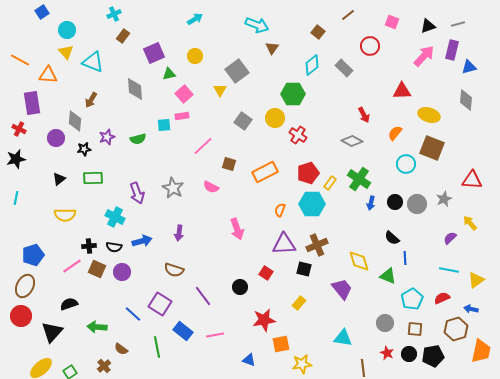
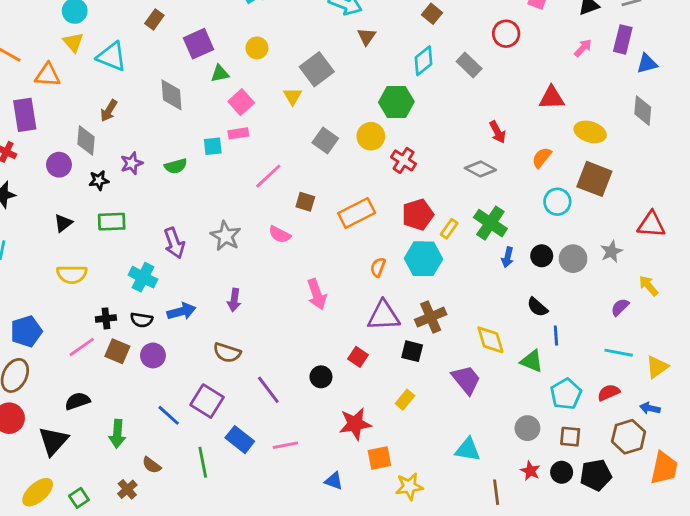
pink arrow: (424, 56) -> (583, 48), size x0.6
green arrow: (97, 327) -> (117, 434), turned -90

